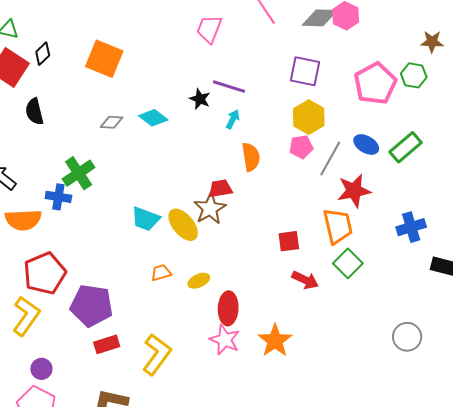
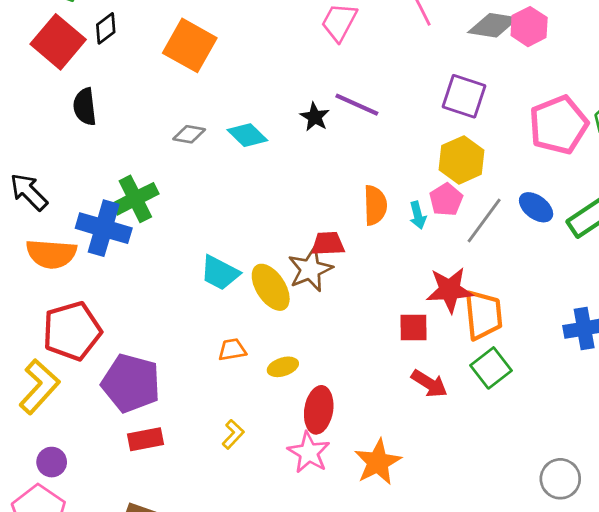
cyan arrow: (233, 119) -> (418, 215), moved, turned 132
pink pentagon: (301, 147) -> (446, 200), turned -30
red star: (354, 191) -> (450, 290), moved
blue cross: (58, 197) -> (104, 228), size x1.5
yellow L-shape: (157, 354) -> (233, 434), moved, size x0.5

